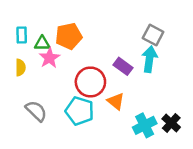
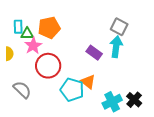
cyan rectangle: (22, 35) -> (18, 27), moved
red circle: (90, 82) -> (48, 66), moved
cyan pentagon: (80, 111) -> (72, 90), moved

